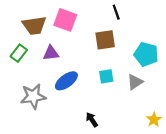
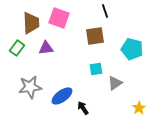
brown trapezoid: (34, 25) -> (31, 23), turned -85
blue ellipse: (66, 81) -> (62, 96), moved
gray triangle: (135, 82) -> (115, 83), moved

